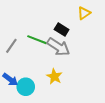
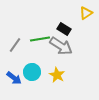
green line: (37, 40) -> (40, 39), turned -30
cyan circle: (26, 87) -> (32, 72), moved

